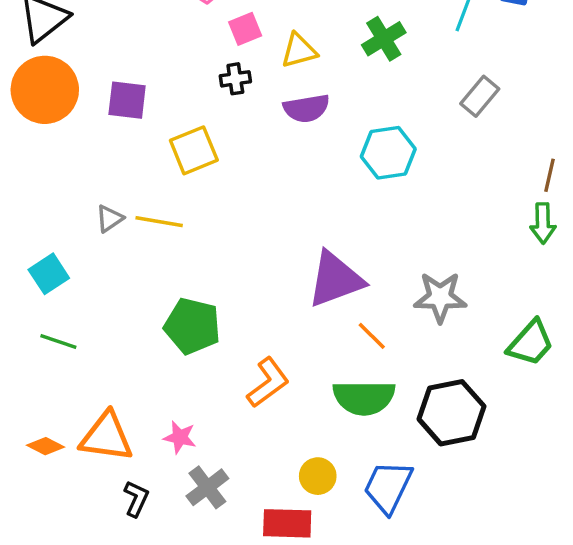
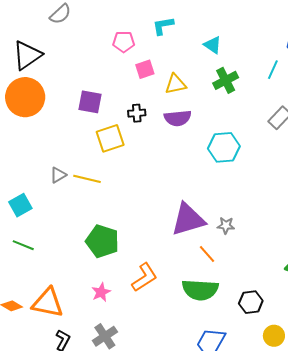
black cross: (235, 79) -> (137, 113), moved
purple square: (127, 100) -> (90, 102), moved
gray star: (440, 297) -> (226, 225), moved, size x0.6
black hexagon: (452, 413) -> (251, 302), size x0.6
pink star: (180, 437) -> (101, 292), moved, turned 30
yellow circle: (318, 476) -> (274, 336), moved

